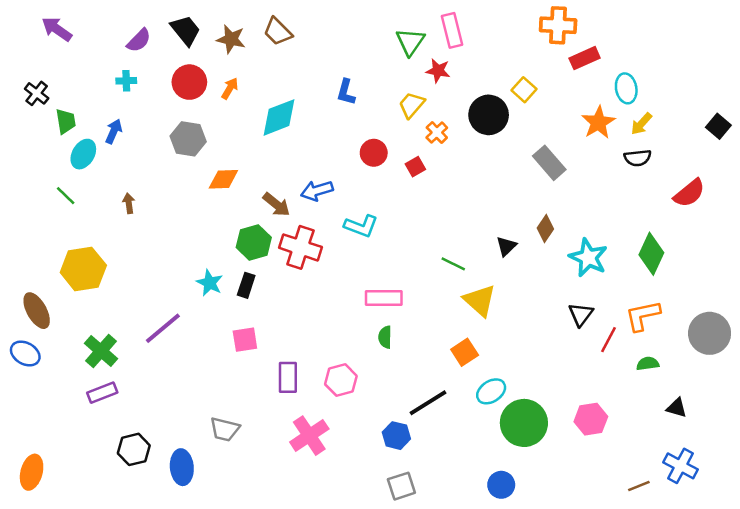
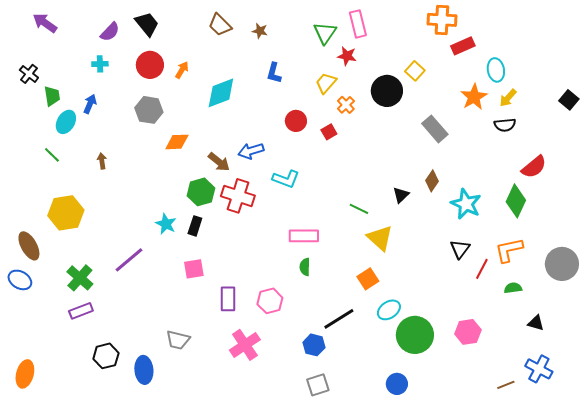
brown star: (231, 39) -> (260, 31), moved, size x0.7
red semicircle: (689, 193) -> (534, 167), moved

